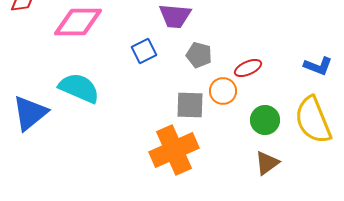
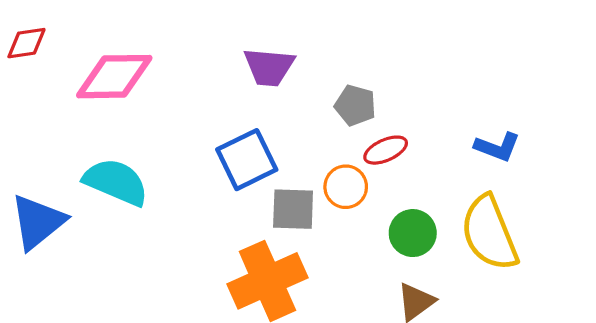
blue square: (144, 51) -> (247, 160), moved, size x1.5
gray pentagon: (199, 55) -> (355, 105), moved

